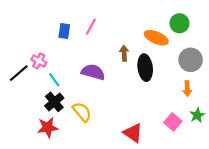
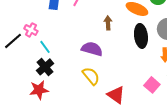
black ellipse: (145, 68) -> (141, 36), moved
purple semicircle: (93, 72) -> (92, 49), moved
yellow semicircle: (82, 112) -> (91, 76), moved

